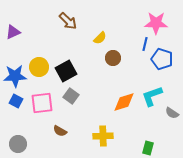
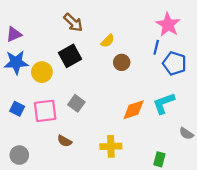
pink star: (156, 23) -> (168, 25), turned 30
black square: (66, 71) -> (70, 56), moved
blue star: (15, 76) -> (16, 62), moved
gray semicircle: (172, 113) -> (186, 133), moved

